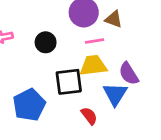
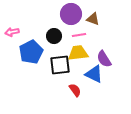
black circle: (46, 42) -> (54, 36), moved
blue triangle: (115, 94) -> (94, 74), turned -36
blue pentagon: (29, 105) -> (31, 52), moved

